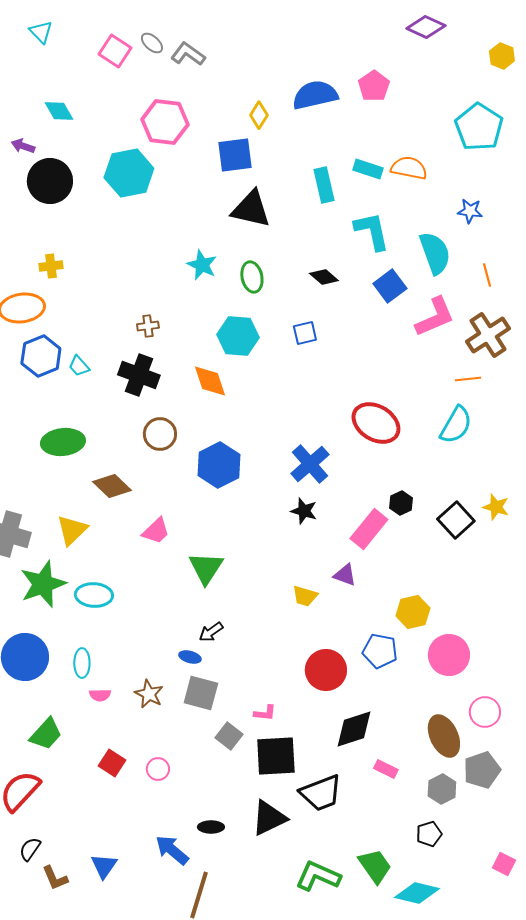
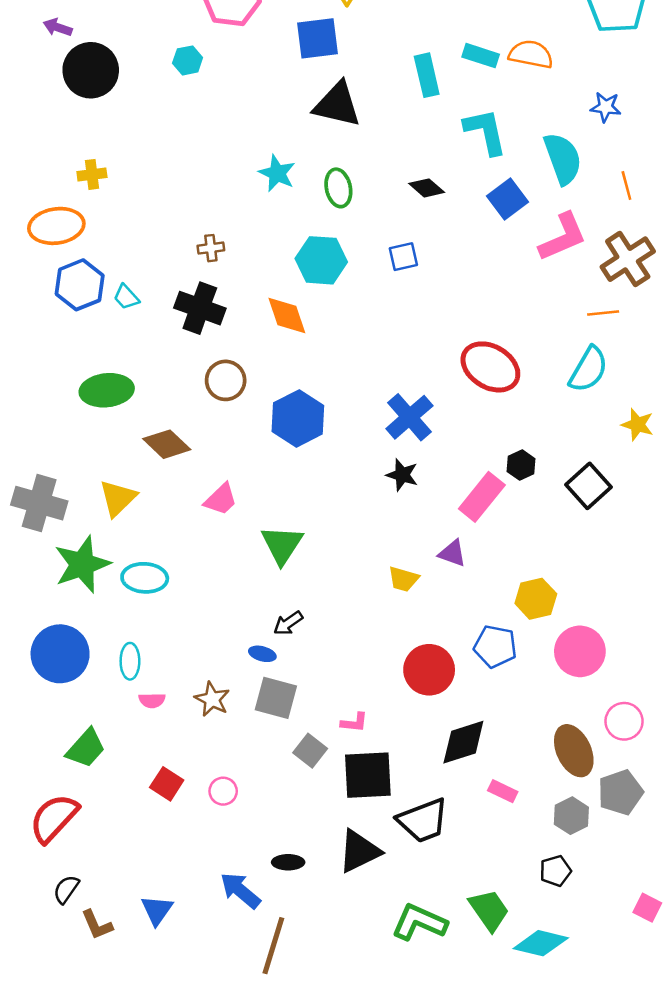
cyan hexagon: (129, 173) -> (188, 60), size x0.5
yellow star: (496, 507) -> (638, 425), moved

